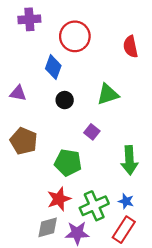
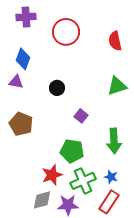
blue diamond: (53, 67) -> (23, 59), moved
green triangle: (108, 94) -> (117, 86), moved
green pentagon: (68, 163) -> (72, 151), moved

